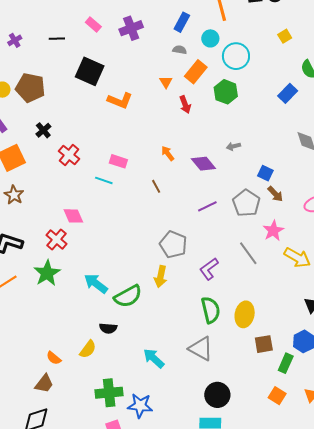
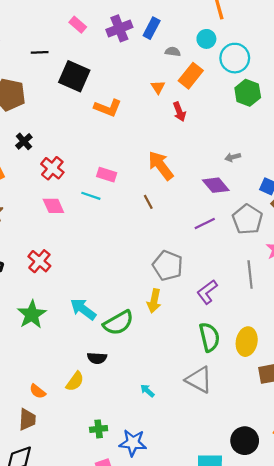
blue rectangle: (182, 22) -> (152, 28), moved
black line: (57, 39) -> (40, 52), moved
green hexagon: (226, 92) -> (248, 93), moved
orange arrow: (168, 153) -> (161, 166), size x1.8
purple diamond: (203, 164) -> (216, 185), moved
pink diamond: (73, 216) -> (53, 206), moved
gray line: (248, 253) -> (250, 274), turned 30
green star: (47, 273) -> (32, 314), moved
cyan arrow: (154, 358) -> (147, 391), size x0.6
brown trapezoid: (44, 384) -> (27, 419), turned -35
green cross: (109, 393) -> (99, 429), size x0.6
black circle: (217, 395) -> (245, 441), moved

